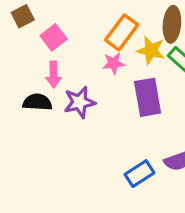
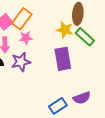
orange rectangle: (122, 32) -> (22, 19), moved
pink star: (114, 63) -> (26, 38), moved

